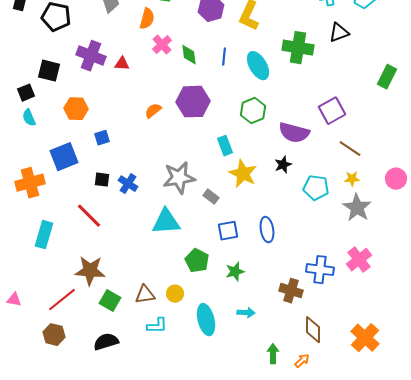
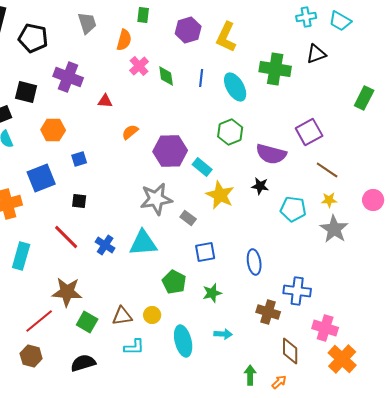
red triangle: (122, 64) -> (105, 101), moved
purple hexagon: (193, 102) -> (170, 151), moved
cyan rectangle: (225, 146) -> (202, 167), turned -30
black star: (283, 165) -> (260, 186), turned 30
blue cross: (128, 184) -> (105, 245), moved
blue ellipse: (267, 230) -> (254, 262), moved
pink cross: (359, 260) -> (325, 328), moved, turned -35

